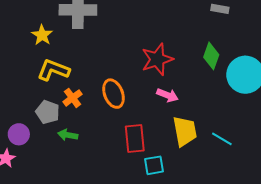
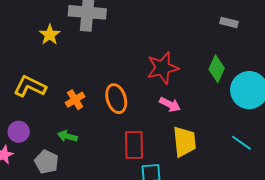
yellow L-shape: (53, 70) -> (30, 86), moved
gray pentagon: (48, 112) -> (47, 162), moved
cyan line: (222, 139) -> (241, 143), moved

